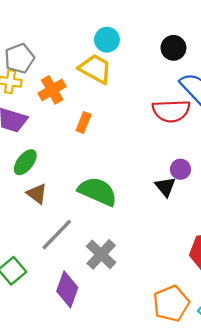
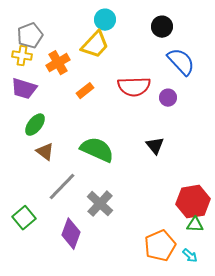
yellow trapezoid: (95, 69) -> (95, 45), turned 104
red semicircle: (171, 111) -> (134, 87), moved
orange rectangle: (84, 123) -> (85, 91), turned 30
purple circle: (180, 169) -> (168, 98), moved

